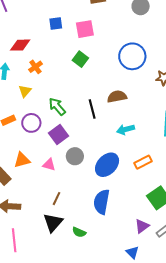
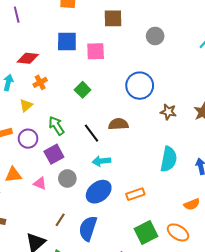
blue square: (56, 24) -> (67, 41), size x1.5
green square: (80, 59) -> (83, 90), moved
black line: (92, 109) -> (92, 133), turned -30
cyan arrow: (125, 129) -> (101, 161), moved
brown line: (57, 199) -> (60, 220), moved

